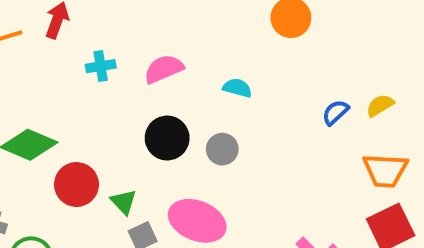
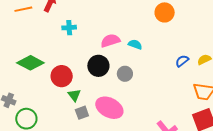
pink semicircle: (164, 69) -> (110, 41), moved
red circle: (76, 184) -> (62, 76), moved

